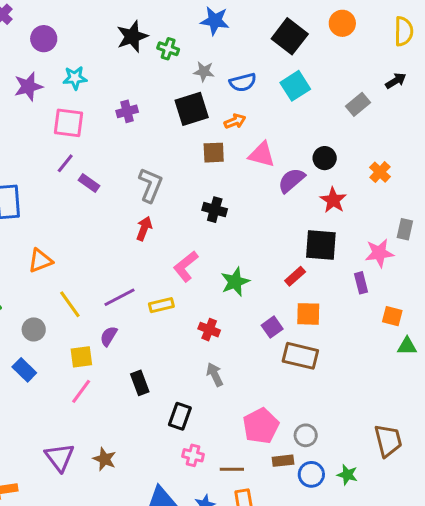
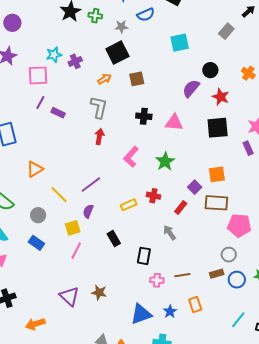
cyan star: (75, 78) -> (54, 55), moved
blue semicircle: (243, 82) -> (146, 15), moved
cyan square: (295, 86) -> (180, 43), moved, turned 30
orange arrow: (235, 121) -> (104, 79), moved
pink triangle: (262, 155) -> (174, 123), moved
red rectangle: (295, 276) -> (181, 208), moved
yellow rectangle: (161, 305) -> (129, 205), moved
gray arrow: (215, 375) -> (170, 233), moved
pink pentagon: (261, 426) -> (239, 226), moved, turned -30
brown line: (232, 469) -> (182, 275), moved

